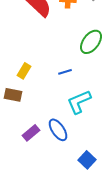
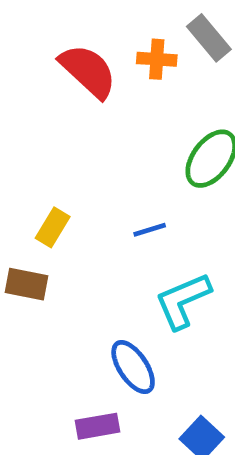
purple rectangle: (31, 133) -> (98, 426), moved, turned 30

